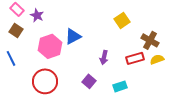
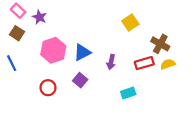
blue triangle: (73, 36) -> (82, 52), moved
red circle: (45, 81) -> (48, 88), size x0.6
purple square: (89, 81) -> (80, 80), moved

